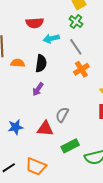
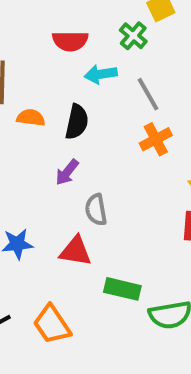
green cross: (76, 22) -> (133, 36), moved
gray semicircle: (62, 115) -> (96, 210), moved, turned -42
green rectangle: (70, 146) -> (122, 289), turned 36
orange trapezoid: (36, 166) -> (52, 325), turned 30

